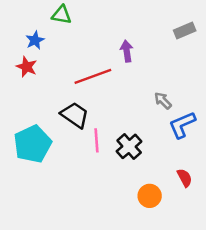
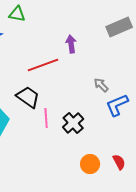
gray rectangle: (185, 31) -> (119, 27), size x1.4
red semicircle: (185, 178) -> (119, 162), moved

